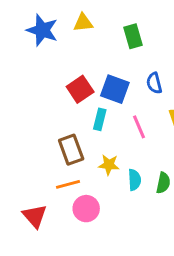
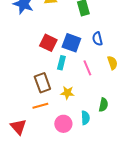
red square: (80, 89) -> (48, 43), turned -30
cyan semicircle: (135, 180) -> (85, 118), moved
pink circle: (86, 209) -> (63, 124), moved

